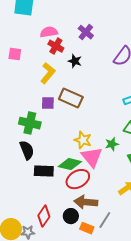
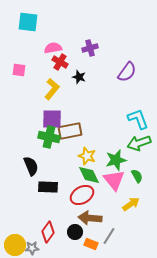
purple cross: (86, 32) -> (90, 48), turned 35
brown rectangle: (71, 98) -> (70, 131), moved, turned -35
purple square: (48, 103) -> (52, 119), size x1.5
green cross: (30, 123) -> (49, 137), moved
green star: (112, 144) -> (116, 160), size x1.5
pink triangle: (92, 157) -> (114, 180), moved
green diamond: (70, 164) -> (89, 175), moved, turned 50

